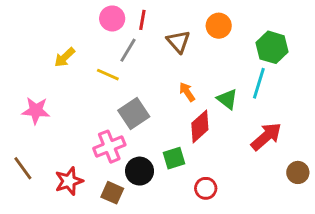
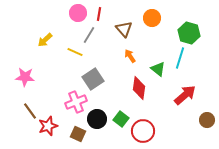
orange arrow: (187, 92) -> (130, 56), moved
red diamond: (200, 126) -> (139, 88), turned -40
green square: (174, 158) -> (121, 119), moved, turned -35
brown line: (23, 168) -> (30, 111), moved
red circle: (206, 188) -> (143, 131), size x1.5

